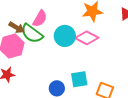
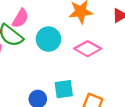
pink diamond: (87, 38) -> (88, 49), moved

